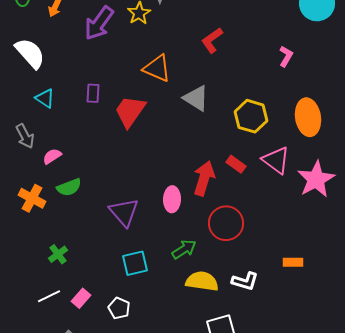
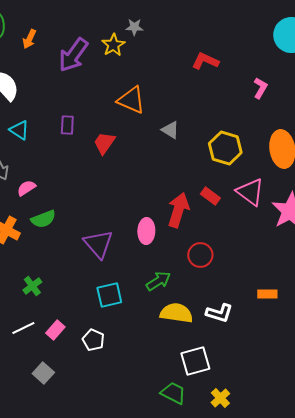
red L-shape: (212, 40) -> (205, 61), moved, turned 60
gray triangle: (196, 98) -> (170, 130), size x0.7
red trapezoid: (130, 111) -> (104, 143), size x0.7
red circle: (226, 223) -> (200, 255), size x0.7

